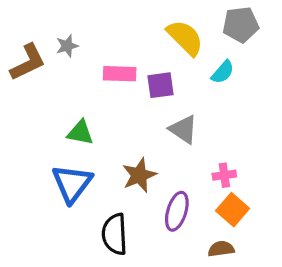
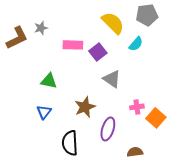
purple square: (160, 85) -> (98, 52), turned -30
blue triangle: (72, 183) -> (44, 112), size x0.6
orange square: (233, 210) -> (156, 118), moved

